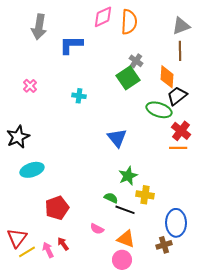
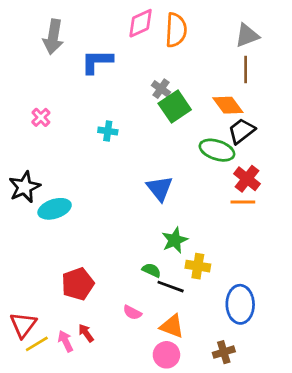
gray cross: (136, 61) -> (161, 89), moved
orange diamond: (167, 77) -> (228, 105), turned -40
cyan ellipse: (32, 170) -> (55, 209), moved
brown cross: (164, 245) -> (224, 352), moved

